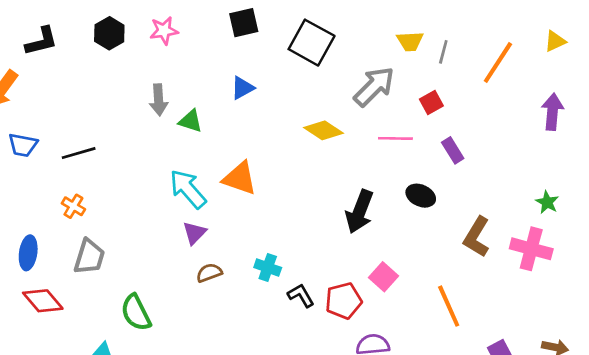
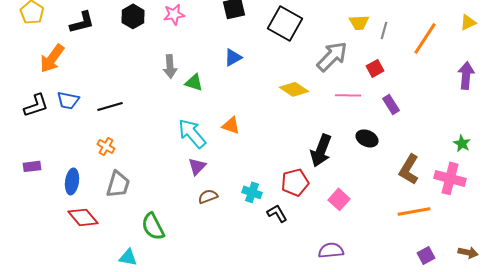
orange triangle: (240, 178) -> (231, 125), size x0.7
red pentagon: (344, 301) -> (295, 182), moved
orange line: (449, 306) -> (414, 211), moved, turned -76

